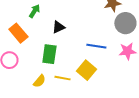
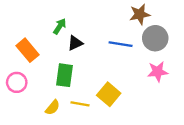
green arrow: (34, 11) -> (60, 26), moved
blue line: (96, 46) -> (121, 44), moved

